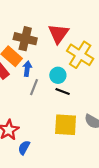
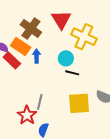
brown cross: (25, 39) -> (31, 28), turned 30
gray line: (34, 87) -> (40, 102), moved

